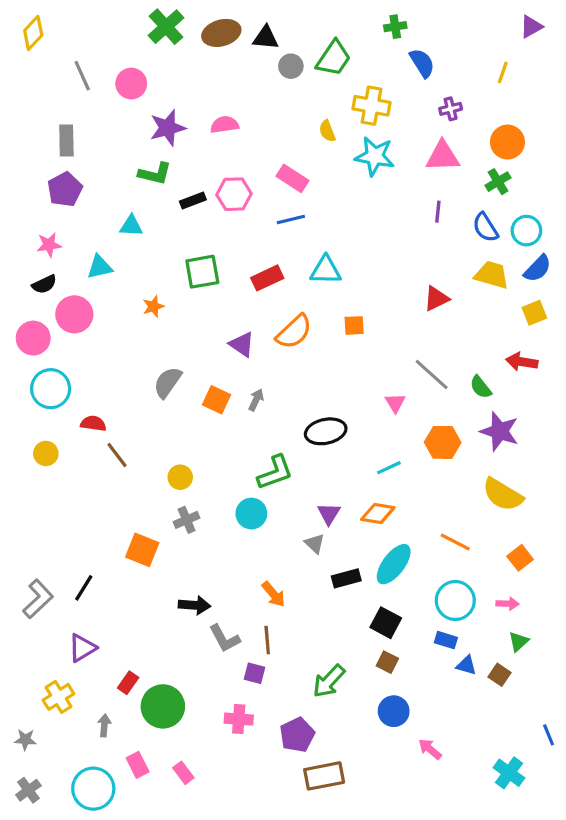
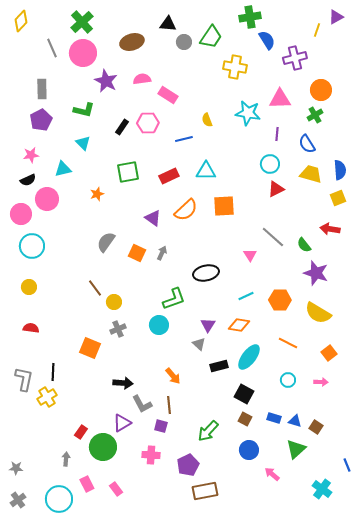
green cross: (166, 27) -> (82, 22), moved
green cross: (395, 27) -> (250, 17), size x1.5
brown ellipse: (221, 33) -> (132, 42), moved
yellow line: (503, 72) -> (317, 30), moved
pink circle: (131, 84) -> (83, 53), size x1.4
purple cross: (451, 109) -> (295, 58), moved, size x1.6
purple star: (168, 128) -> (106, 81), turned -30
yellow semicircle: (327, 131) -> (207, 120), moved
cyan star: (375, 156) -> (248, 113), moved
green L-shape: (155, 174) -> (84, 110), moved
pink rectangle: (292, 178) -> (168, 95), moved
black rectangle: (193, 201) -> (122, 127), turned -35
cyan triangle: (131, 226) -> (83, 143), turned 42
cyan circle: (526, 231) -> (270, 164), moved
blue semicircle: (538, 269) -> (340, 170), turned -48
orange square: (354, 325) -> (224, 206), size x1.6
red semicircle: (93, 423) -> (31, 328), moved
orange hexagon: (443, 442) -> (280, 300), moved
brown line: (117, 455) -> (95, 288), moved
black line: (84, 588) -> (53, 372), turned -30
gray L-shape: (38, 599) -> (24, 379), turned -35
cyan circle: (455, 600) -> (288, 380), size x0.6
blue rectangle: (446, 640) -> (274, 418), moved
green triangle: (519, 642) -> (296, 449), moved, size x1.5
purple triangle: (82, 648) -> (122, 423), moved
yellow cross: (58, 697) -> (47, 397), moved

